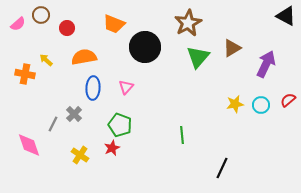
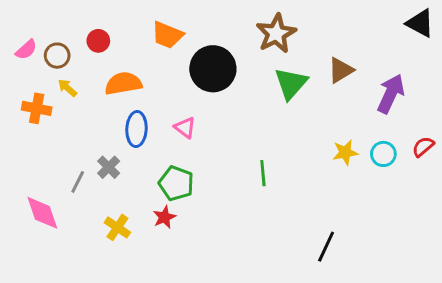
brown circle: (41, 15) -> (57, 56), moved
pink semicircle: (18, 24) -> (26, 50), moved
pink triangle: (126, 87) -> (185, 128), turned -35
green line: (182, 135) -> (263, 173), moved

